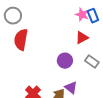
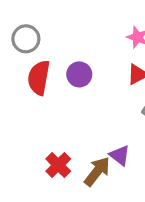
purple circle: (65, 61) -> (79, 74), moved

